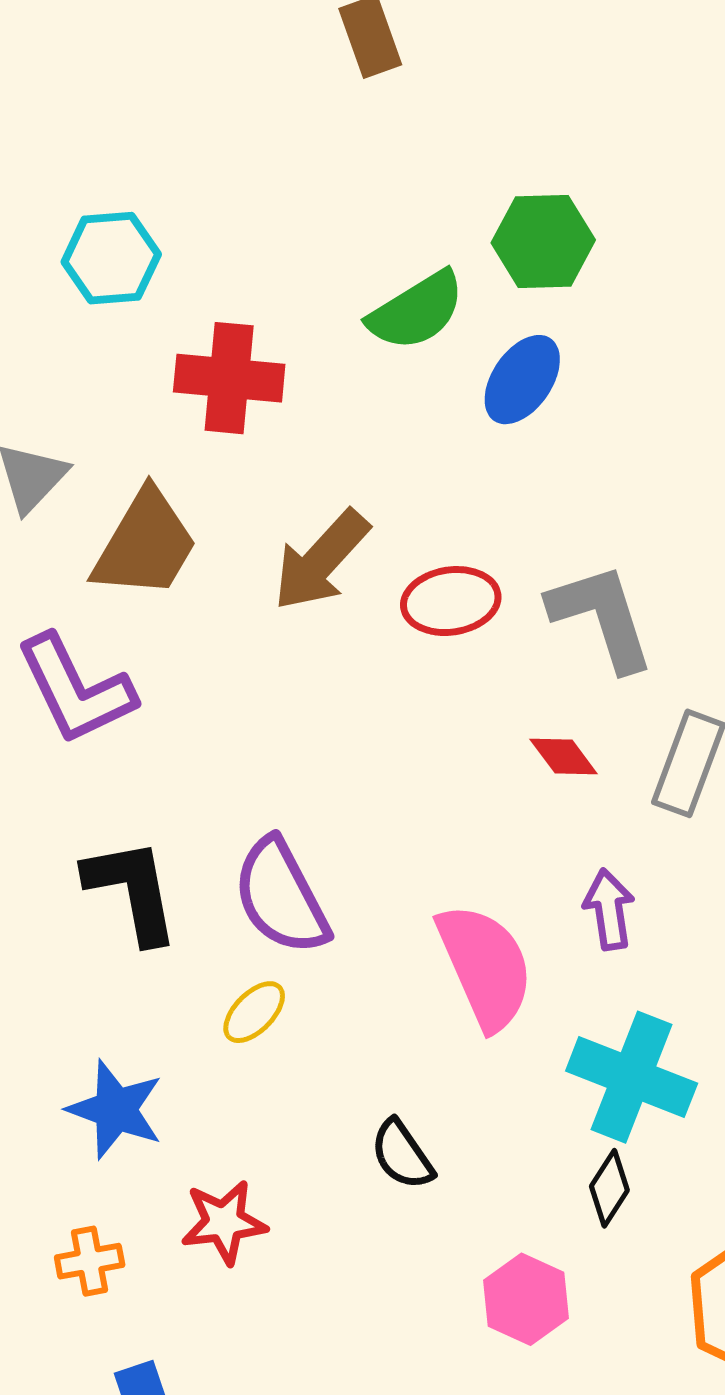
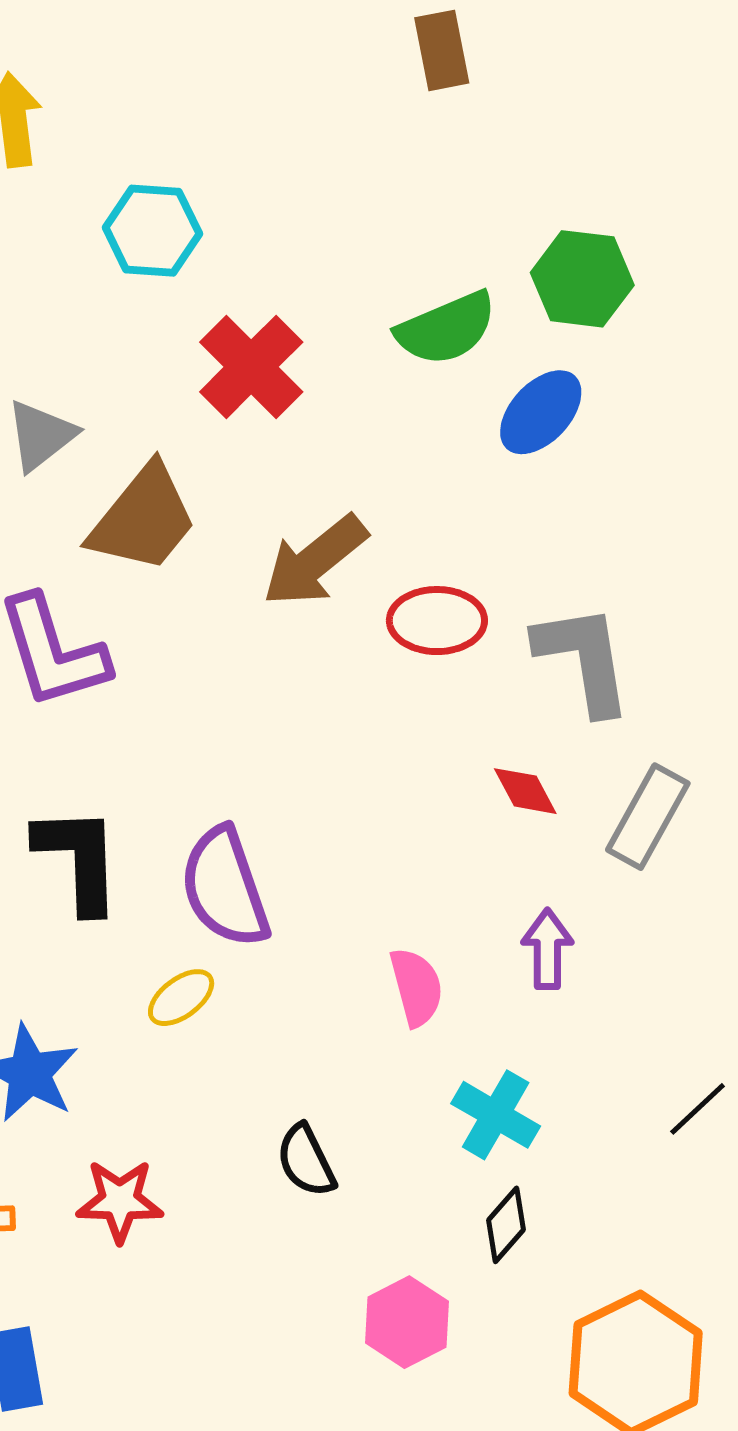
red cross: (229, 378) -> (251, 367), turned 31
pink semicircle: (485, 966) -> (416, 987), size x0.6
cyan cross: (632, 1077) -> (496, 1115), moved, size x0.7

